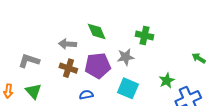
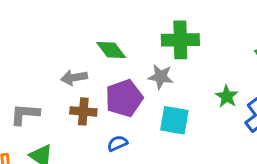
green cross: (144, 36) -> (180, 40), size x1.4
gray star: (126, 57) -> (161, 77), turned 30

